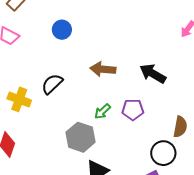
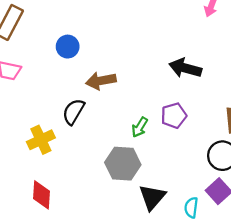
brown arrow: (103, 69) -> (101, 81), moved
yellow cross: (19, 99) -> (41, 140), turned -30

